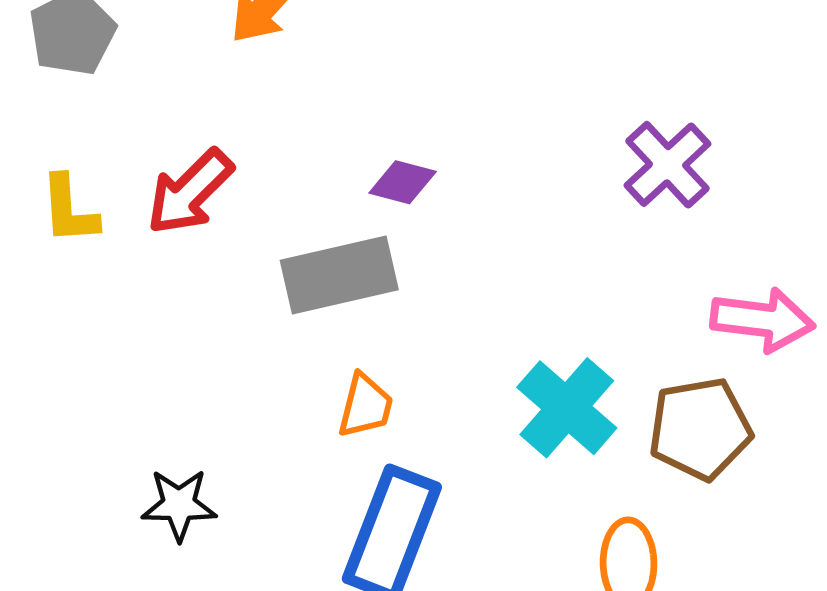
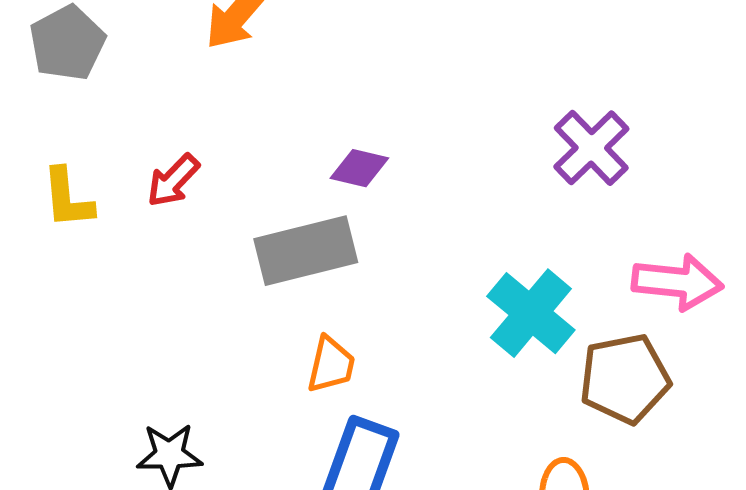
red arrow: (190, 192) -> (173, 180), size x0.7
cyan cross: (567, 408) -> (531, 313), moved

